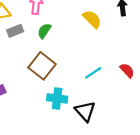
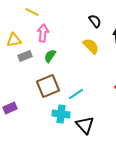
brown square: (42, 66) -> (48, 86), turned 30
cyan line: (93, 73) -> (76, 94), moved

